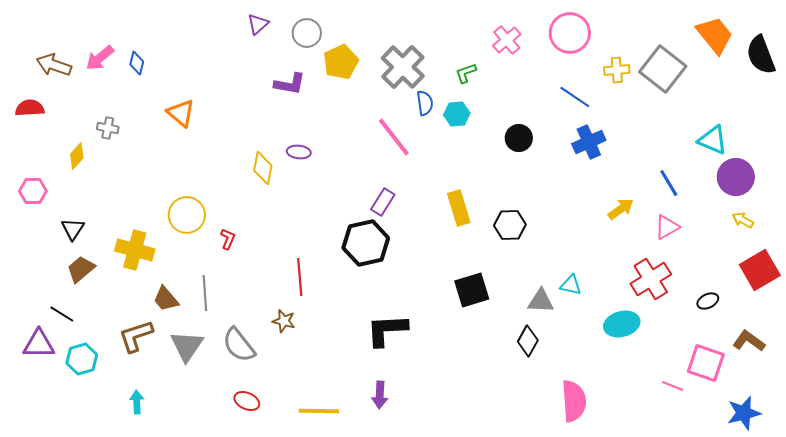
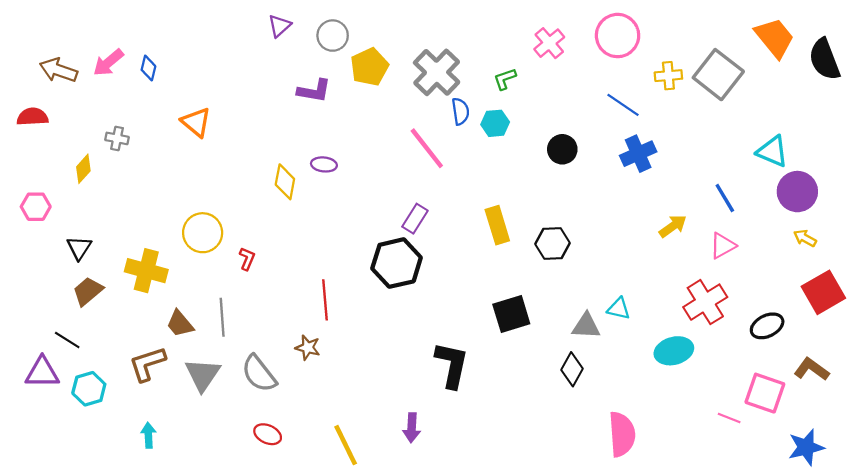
black ellipse: (708, 301) -> (767, 326), size x1.4
black L-shape: (387, 330) -> (452, 365), moved, turned 105
yellow line: (319, 411) -> (346, 445), turned 63

